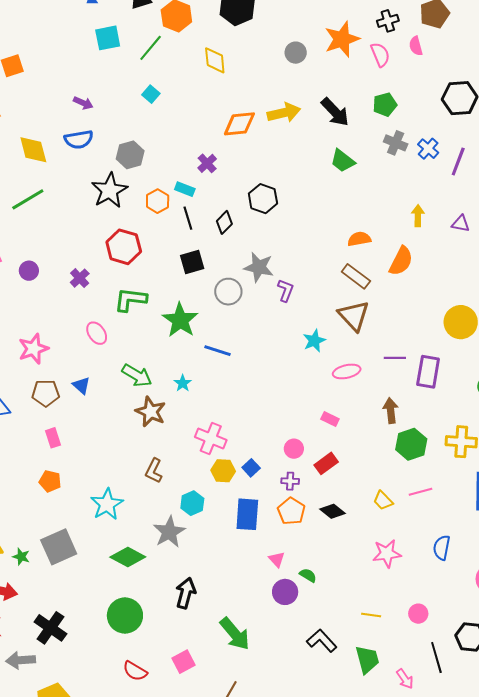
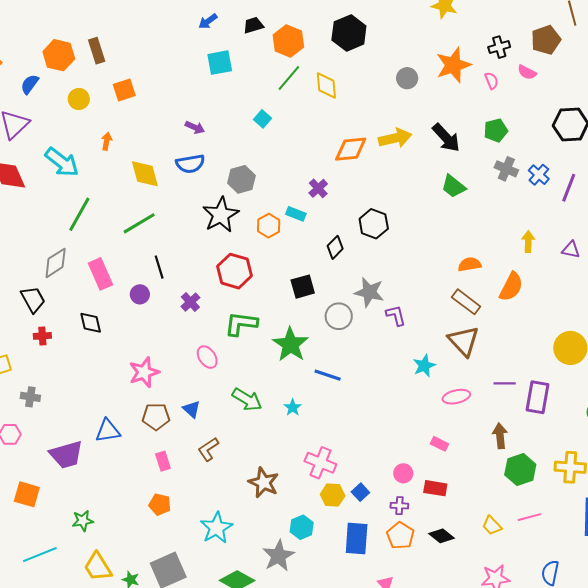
pink semicircle: (416, 46) -> (527, 72), turned -48
green line: (151, 48) -> (289, 78), moved
pink semicircle: (380, 55) -> (491, 81), size x0.7
black line: (188, 218) -> (159, 267), moved
purple L-shape: (286, 290) -> (396, 315), turned -35
brown star: (151, 412) -> (264, 483), moved
red rectangle: (326, 463) -> (435, 488), turned 45
brown L-shape: (154, 471) -> (208, 449), moved, turned 30

